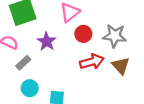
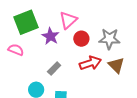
purple star: (47, 42) -> (50, 36), moved
gray rectangle: (23, 63) -> (54, 68), moved

